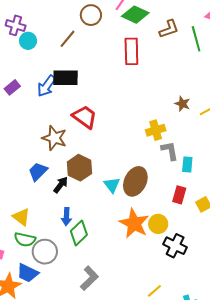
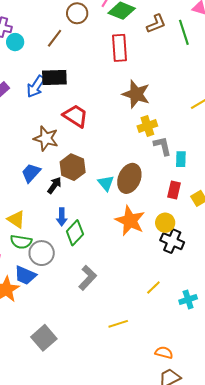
brown star: (182, 104) -> (136, 94), moved, size x1.8
yellow circle: (158, 224) -> (165, 223), moved

